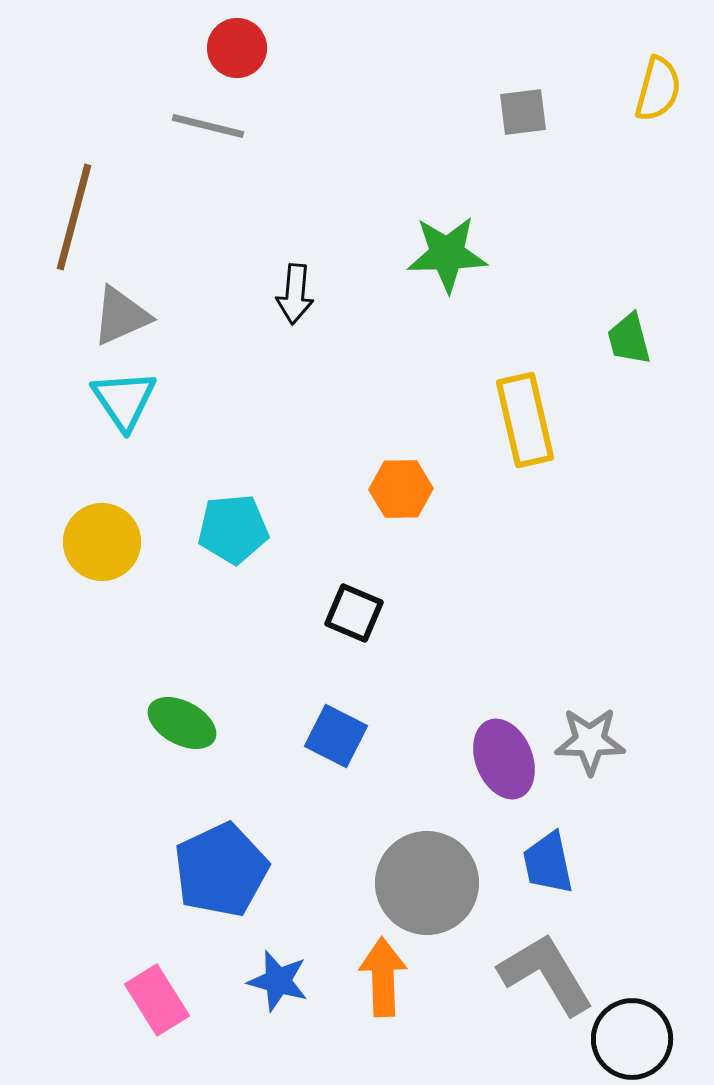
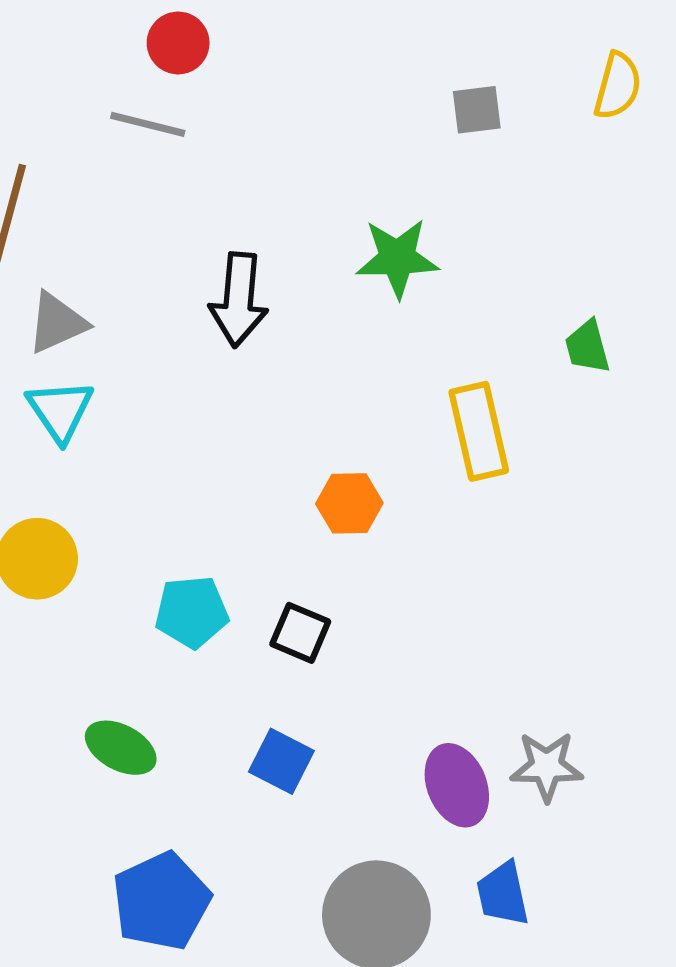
black arrow: (295, 294) -> (239, 300), size x1.5
cyan pentagon: (233, 529) -> (192, 612), moved

